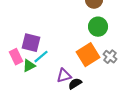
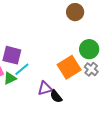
green circle: (98, 27) -> (89, 49), moved
black semicircle: (75, 84) -> (56, 96), turned -96

